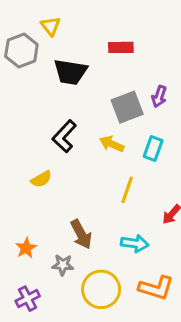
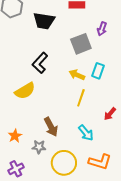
purple arrow: (159, 96) -> (102, 29), moved
yellow arrow: (112, 144) -> (77, 75), moved
yellow semicircle: (41, 179) -> (25, 91), size x1.5
cyan arrow: (135, 243) -> (86, 133), turned 42

